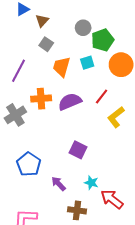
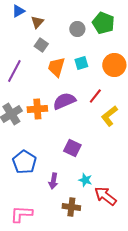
green pentagon: (103, 40) -> (103, 23), moved, turned -30
orange cross: (41, 99) -> (37, 109), moved
purple arrow: (58, 184) -> (53, 181), turned -126

